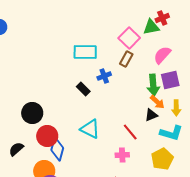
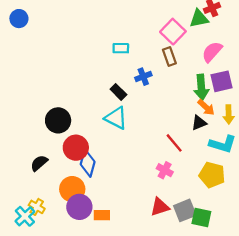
cyan rectangle: (85, 52) -> (121, 48), size x0.6
brown rectangle: (126, 59) -> (169, 56), turned -49
cyan triangle: (90, 129) -> (116, 118), moved
pink cross: (122, 155) -> (165, 170), turned 32
yellow pentagon: (162, 159) -> (212, 175), turned -30

